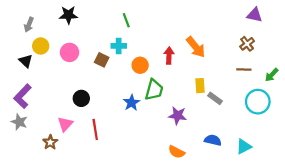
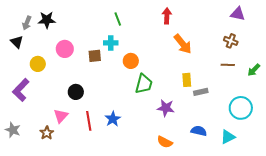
black star: (68, 15) -> (47, 20), moved
brown cross: (247, 44) -> (231, 41), turned -32
yellow circle: (41, 46) -> (38, 64), moved
red arrow: (169, 56) -> (167, 16), moved
brown square: (102, 60) -> (95, 56), turned -32
black triangle: (26, 61) -> (17, 42), moved
gray rectangle: (215, 98) -> (201, 92), turned -48
cyan circle: (258, 102) -> (241, 108), moved
blue star: (132, 103) -> (113, 119), moved
gray star: (19, 122) -> (13, 130), moved

